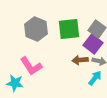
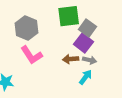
green square: (69, 29) -> (69, 16), moved
pink L-shape: (31, 66) -> (32, 55), moved

